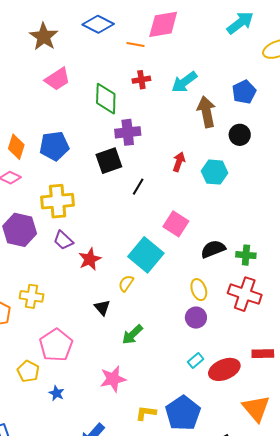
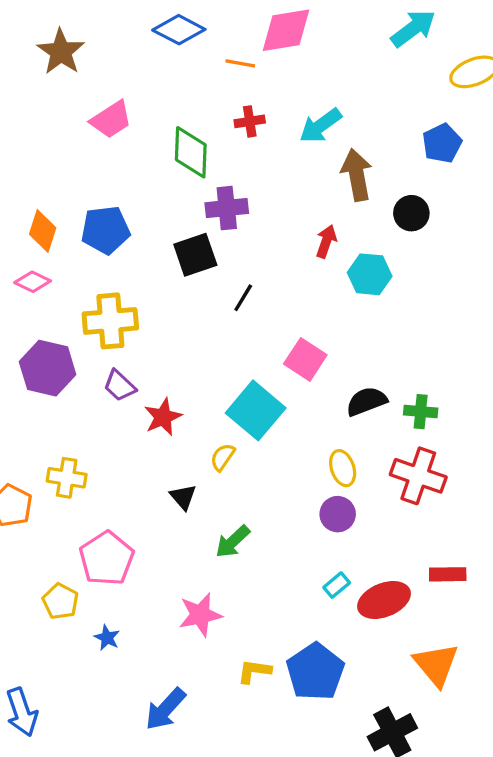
brown star: (44, 37) -> (61, 52), moved
blue pentagon: (244, 92) -> (442, 143), moved
red arrow: (179, 162) -> (326, 241), moved

